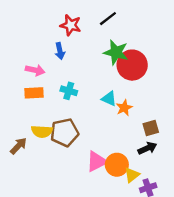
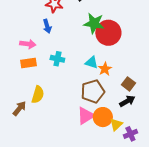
brown square: (151, 128) -> (128, 84), turned -32
yellow semicircle: (42, 131) -> (38, 95), turned -72
brown pentagon: (65, 132) -> (93, 91), moved

